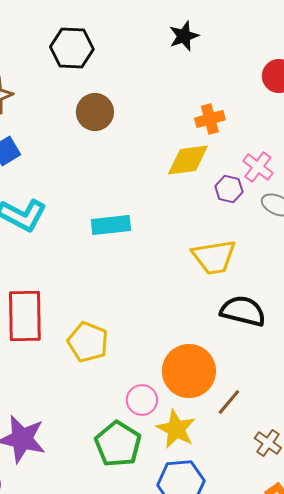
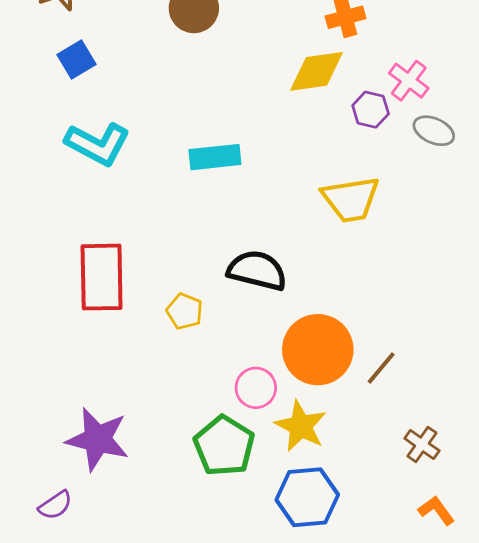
black semicircle: (243, 311) -> (257, 270), moved
yellow pentagon: (88, 342) -> (185, 311), size x0.7
brown line: (229, 402) -> (381, 368), moved

